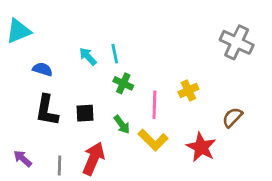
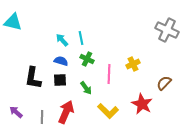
cyan triangle: (18, 31) -> (13, 22), turned 36
blue semicircle: (43, 69) -> (61, 61), moved
yellow L-shape: (153, 140) -> (108, 111), moved

